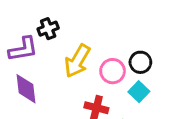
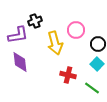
yellow arrow: (77, 61) -> (55, 43), turned -45
pink circle: (113, 71) -> (76, 30), moved

